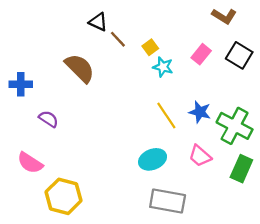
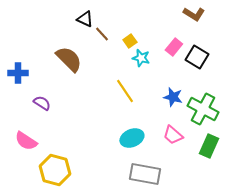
black square: (239, 55) -> (197, 57), moved
yellow line: (166, 115) -> (125, 91), moved

